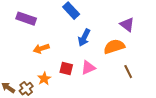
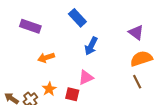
orange semicircle: (114, 47) -> (141, 59), moved
pink triangle: (88, 68) -> (86, 77), moved
red square: (66, 69) -> (72, 94), moved

